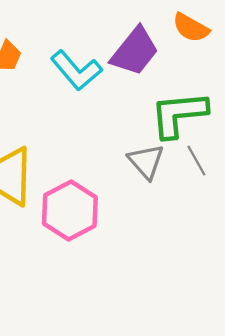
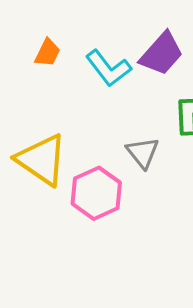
gray triangle: (146, 161) -> (143, 153), moved

